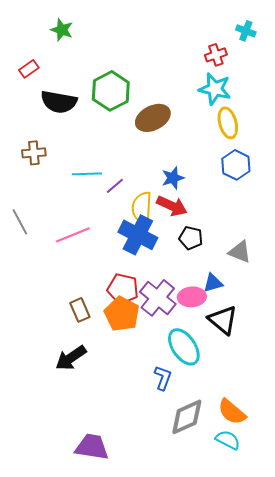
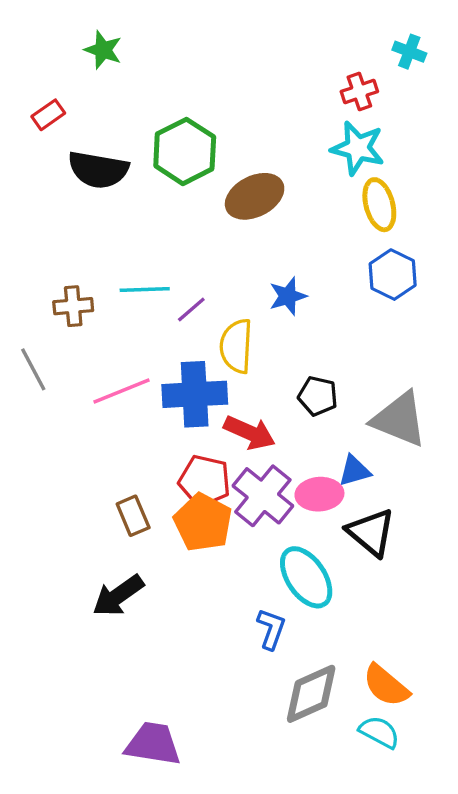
brown cross: (34, 153) -> (73, 306), moved
red arrow: (172, 206) -> (250, 433), moved
blue cross: (138, 235) -> (195, 394), moved, turned -30
gray triangle: (240, 252) -> (399, 419), size x1.5

